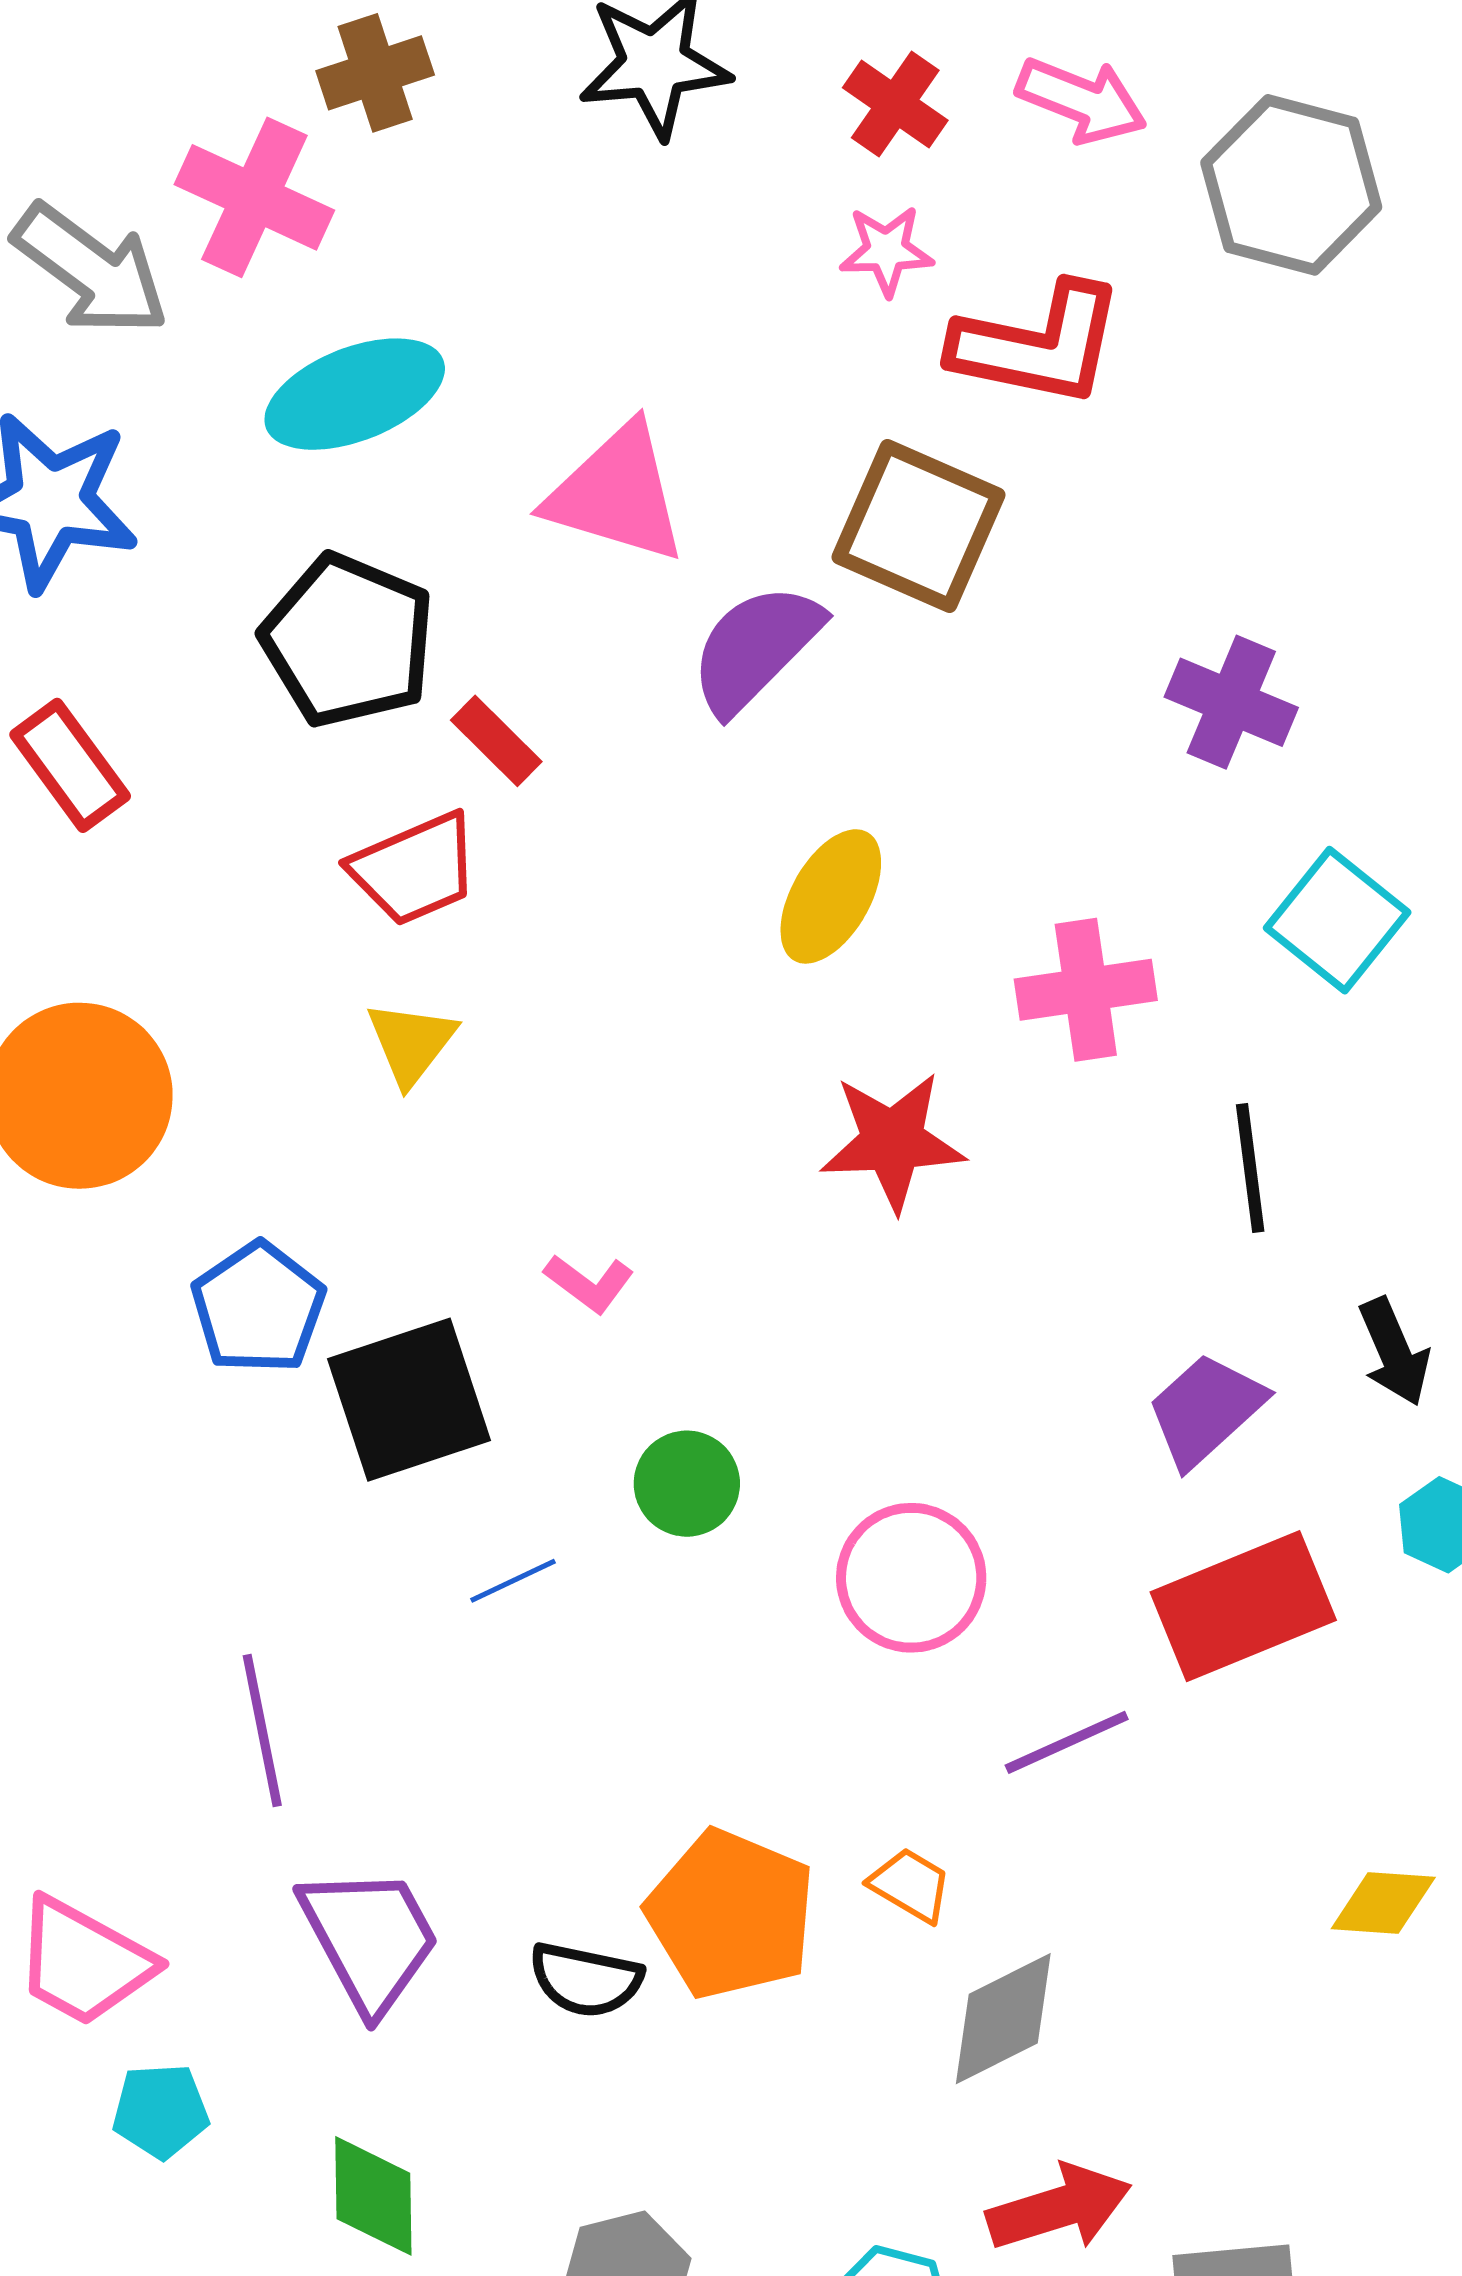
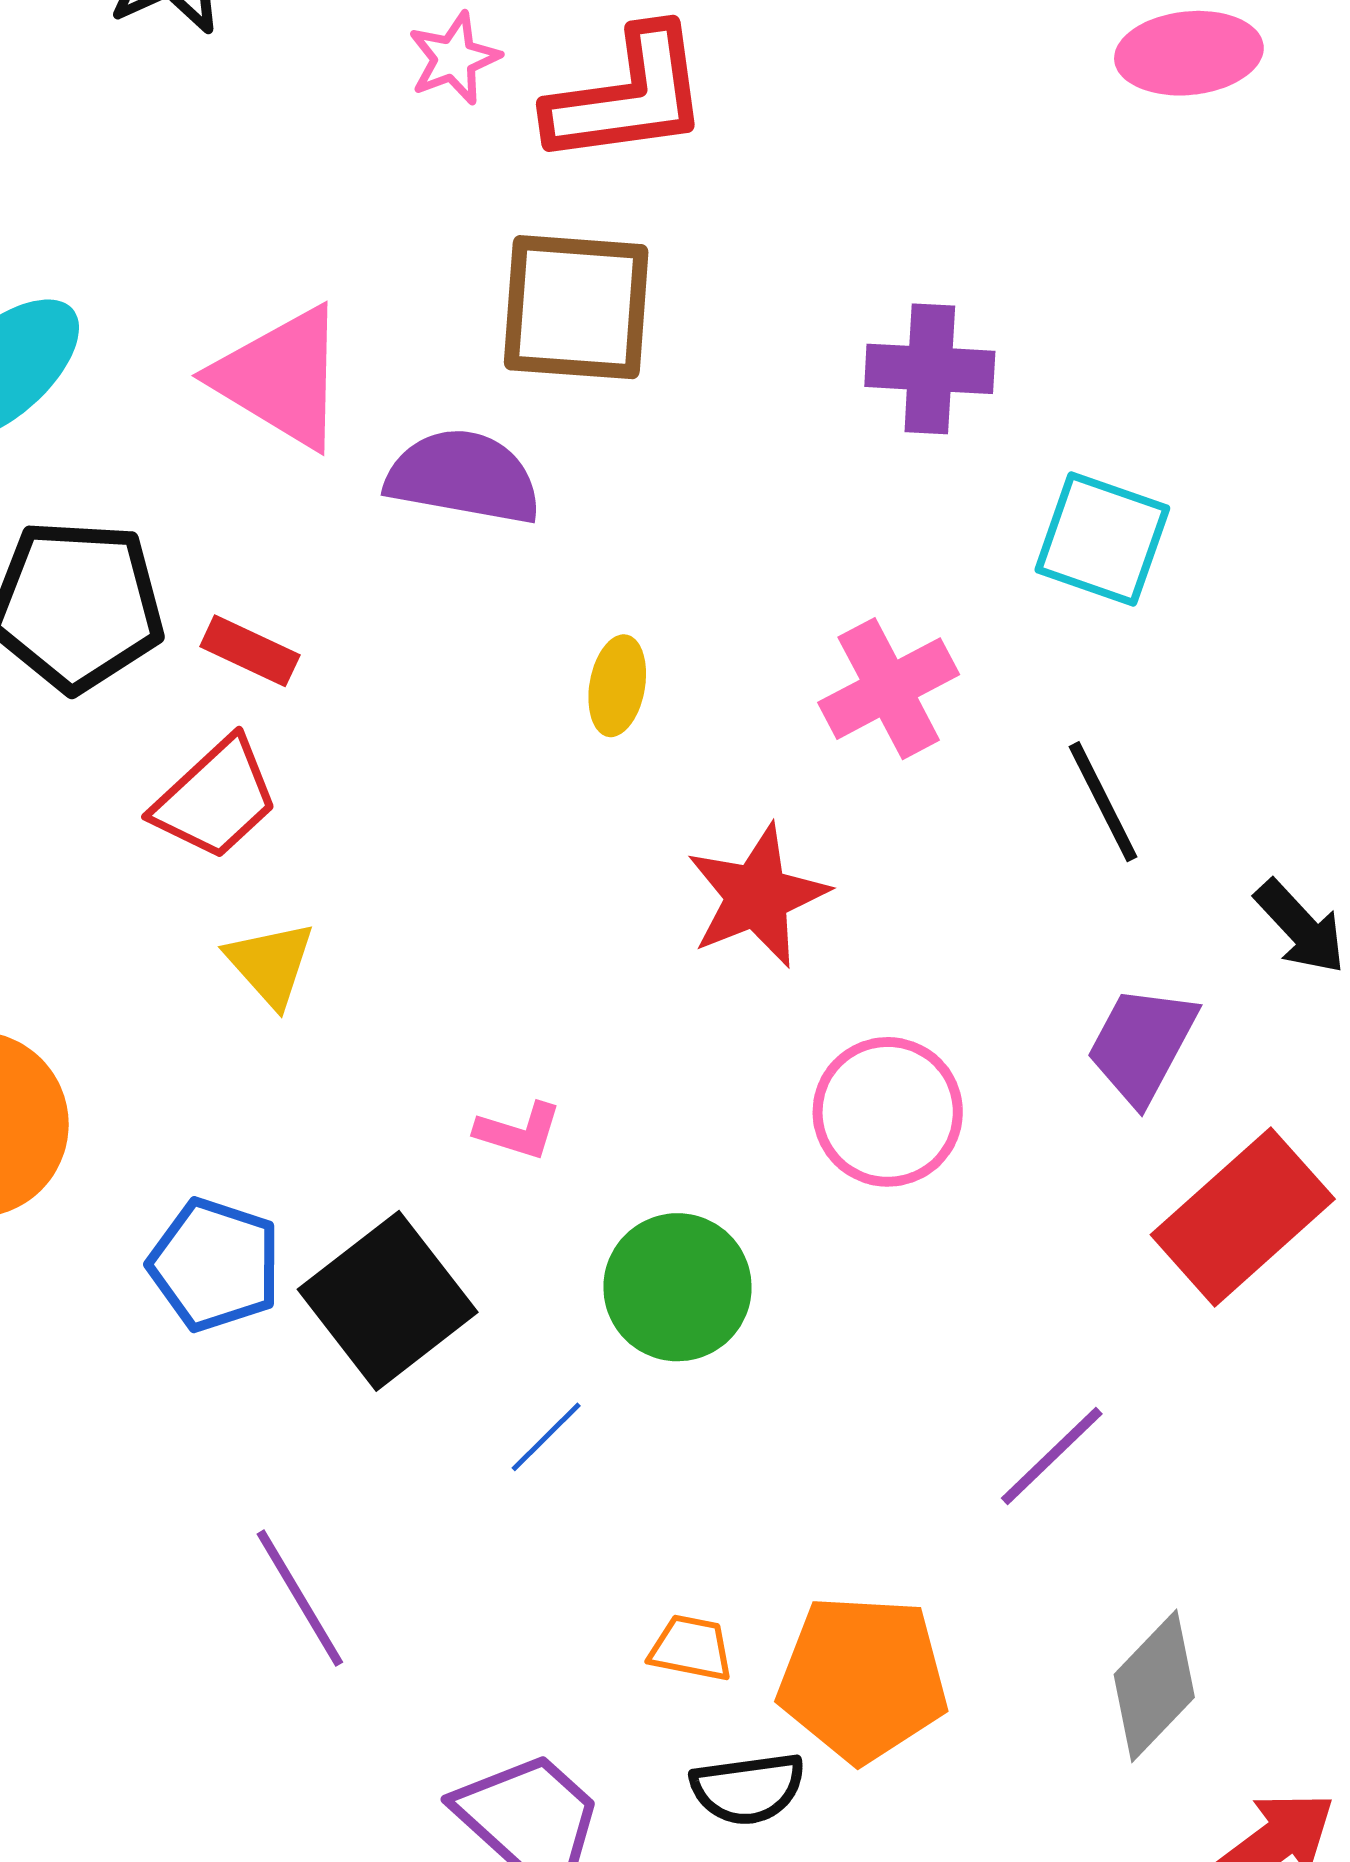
pink triangle: (617, 494) -> (281, 377), turned 34
purple semicircle: (756, 648) -> (463, 477), turned 75
yellow ellipse: (831, 896) -> (617, 686), size x0.7
green circle: (687, 1484) -> (677, 1287), size x1.4
pink circle: (911, 1578) -> (888, 1112), moved
purple line: (262, 1731) -> (300, 1598), moved
purple line: (1067, 1742) -> (1052, 1456), moved
orange trapezoid: (910, 1885) -> (691, 1648), moved

